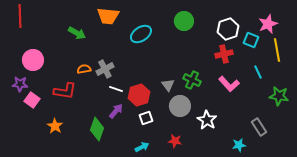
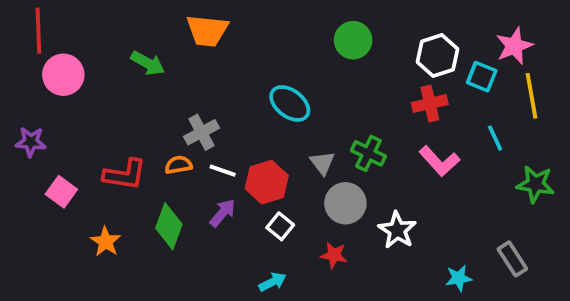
cyan ellipse: (141, 34) -> (290, 103), moved, turned 70
pink circle: (33, 60) -> (63, 75), moved
orange semicircle: (84, 69) -> (178, 165), moved
purple star: (20, 84) -> (31, 142), moved
white square: (146, 118) -> (280, 226), turned -32
gray rectangle: (259, 127) -> (512, 259), moved
green diamond: (97, 129) -> (169, 226), moved
red star: (175, 141) -> (334, 255), moved

